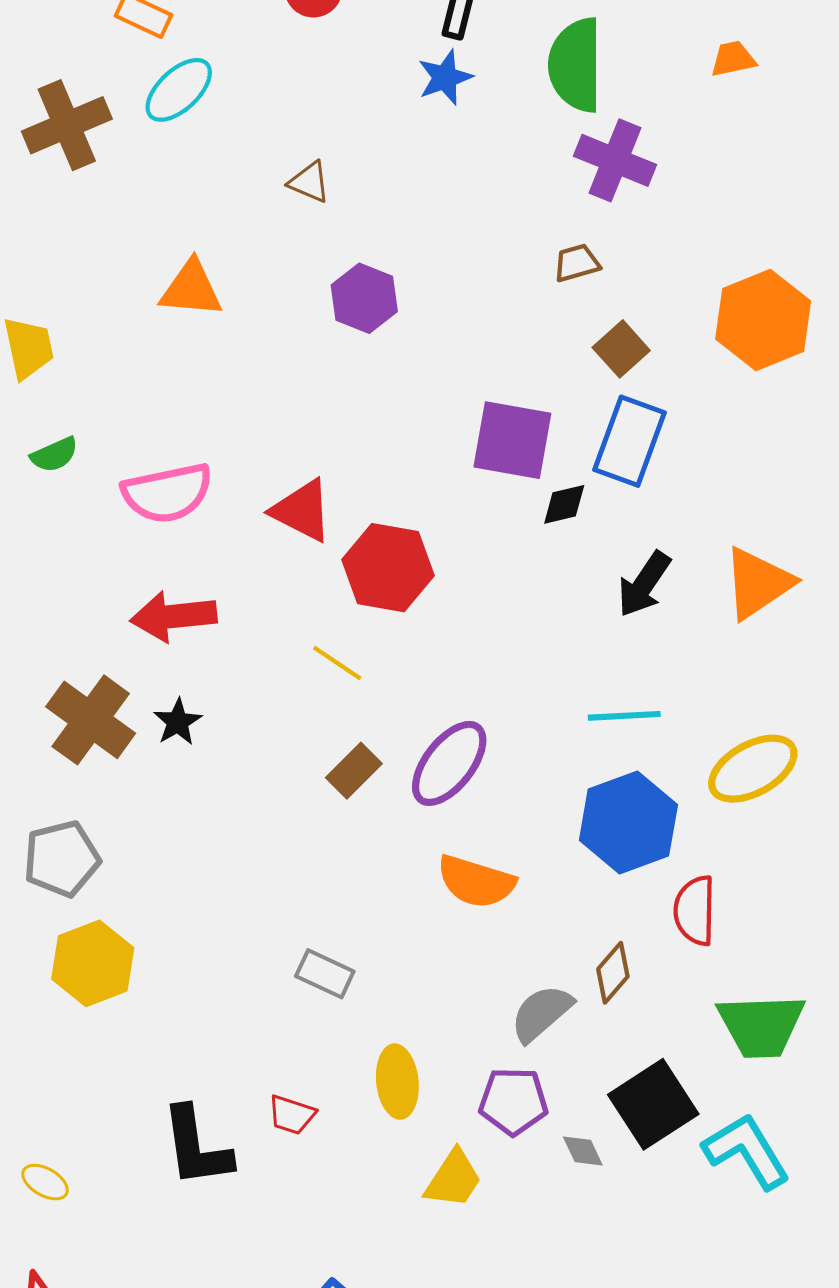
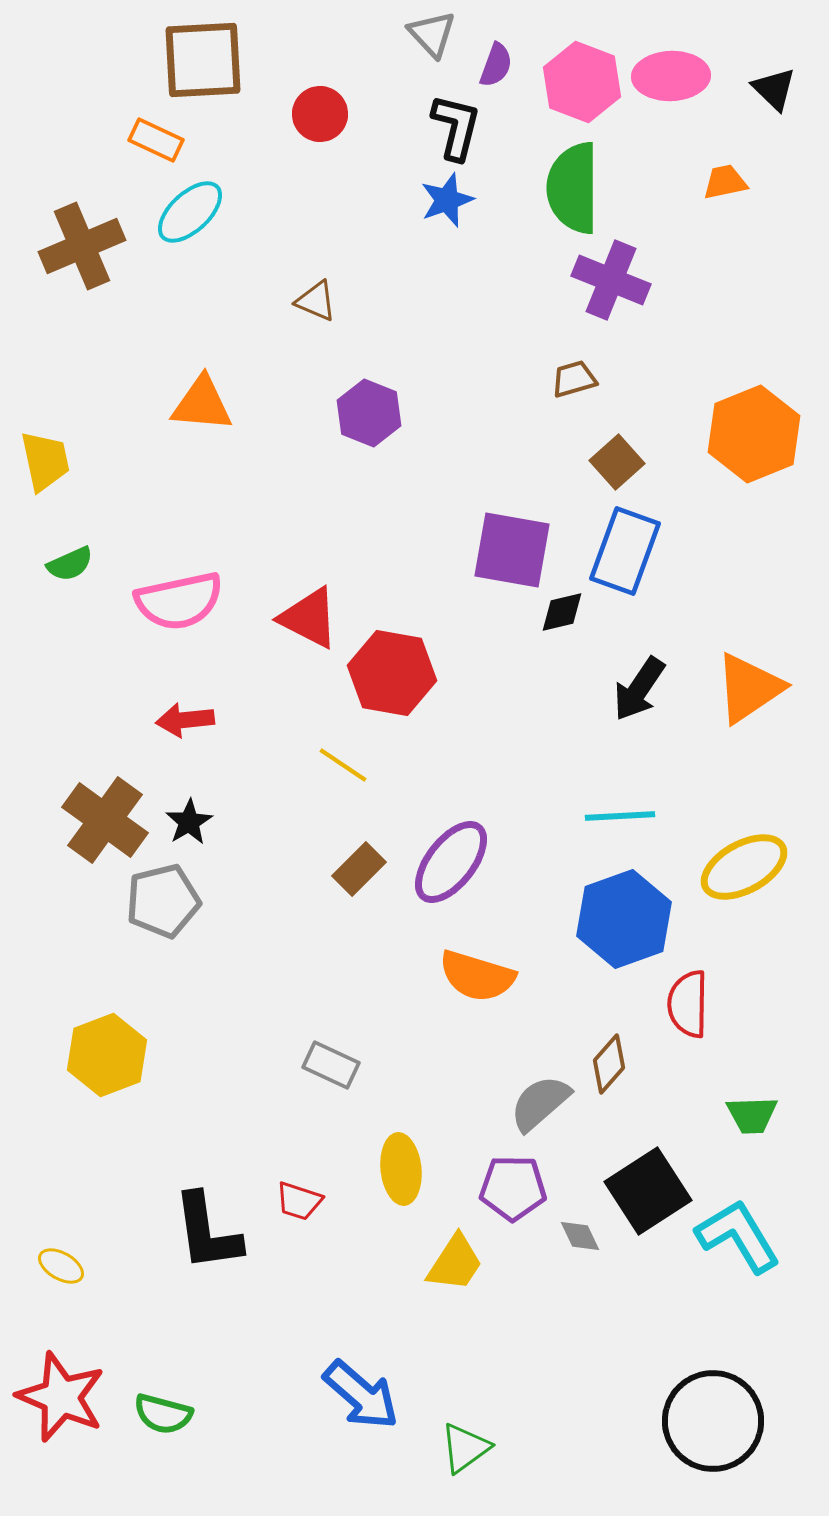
red arrow: (174, 616) -> (185, 720), size x0.7
gray pentagon: (62, 859) -> (163, 901), moved
green trapezoid: (761, 1026) -> (752, 1115), size x0.6

